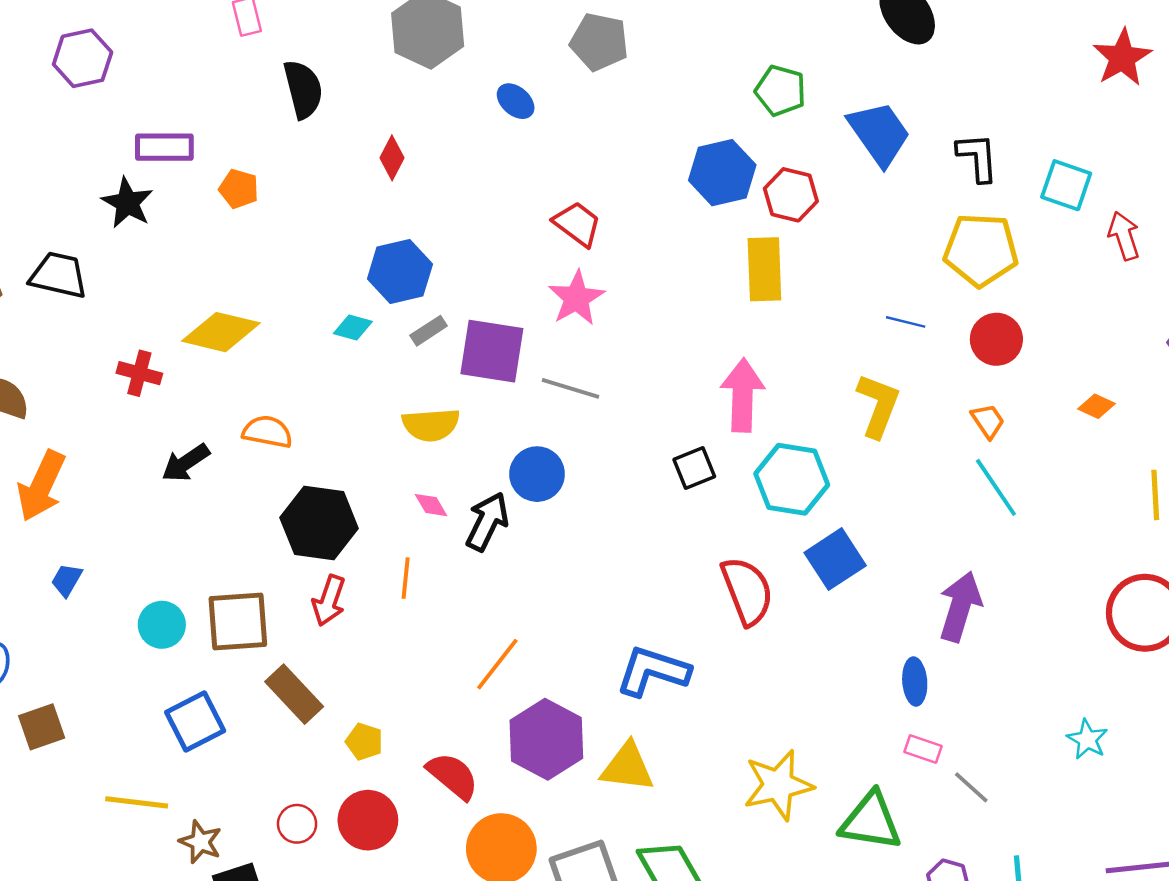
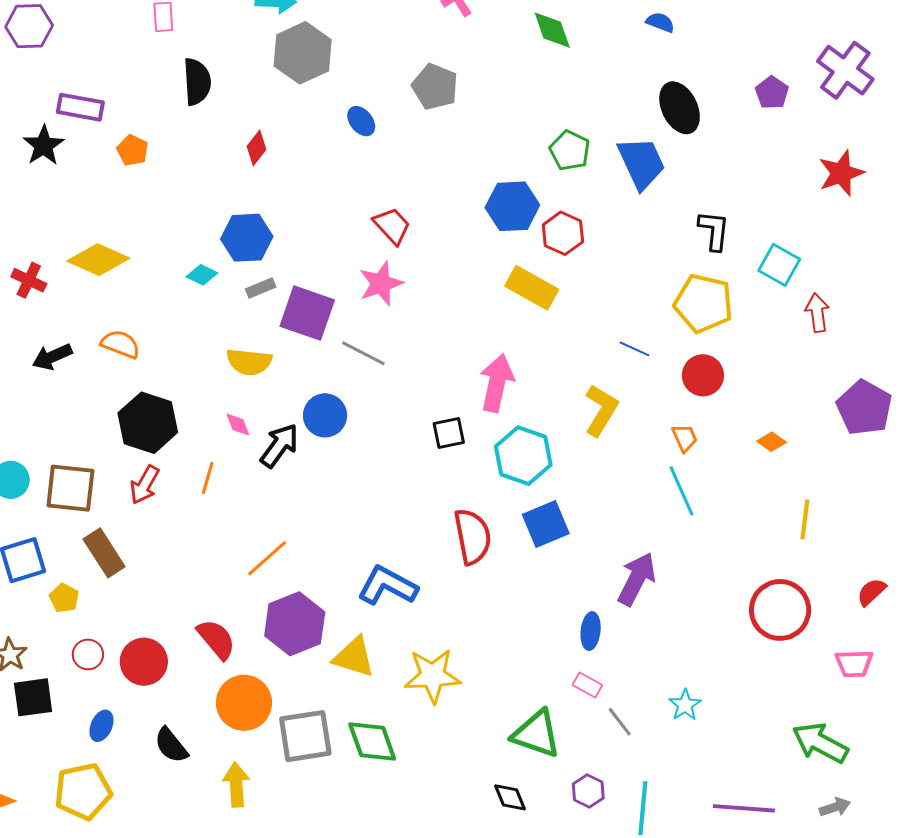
blue trapezoid: (879, 133) -> (641, 163), moved
yellow rectangle: (764, 269) -> (532, 288), turned -69
cyan star: (1087, 739) -> (685, 705), moved
yellow pentagon: (364, 742) -> (64, 598), moved
yellow star: (778, 785) -> (433, 676), moved

